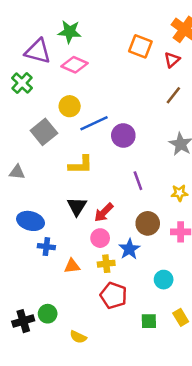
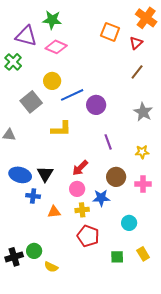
black triangle: (77, 206) -> (45, 174), moved
blue star: (129, 249) -> (101, 198), turned 30
yellow semicircle: (78, 337) -> (51, 267), moved

